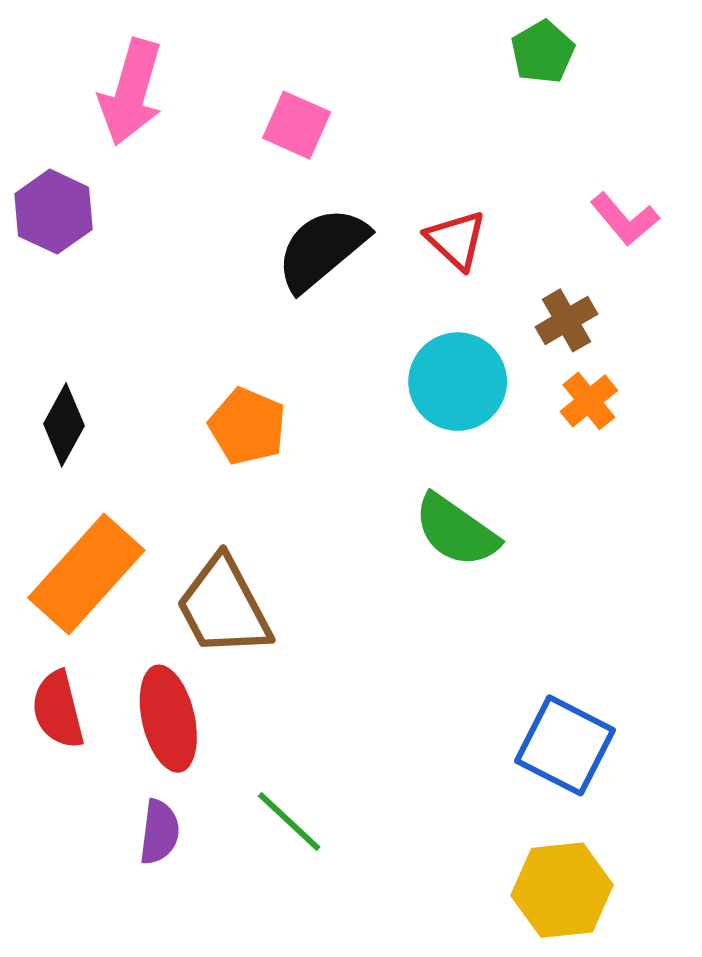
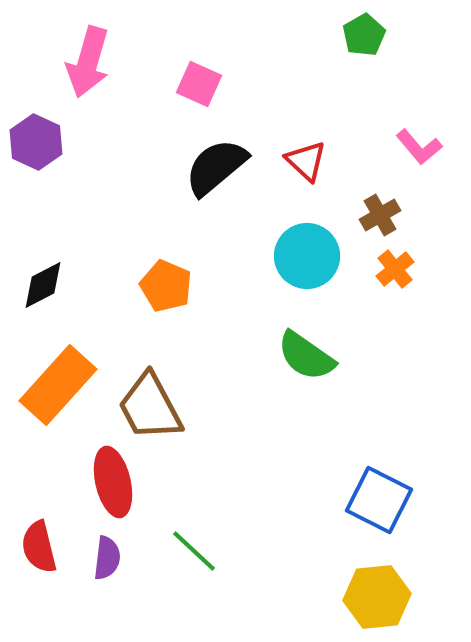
black diamond: (64, 425) -> (43, 285), turned 34
red semicircle: (58, 710) -> (39, 547), moved

